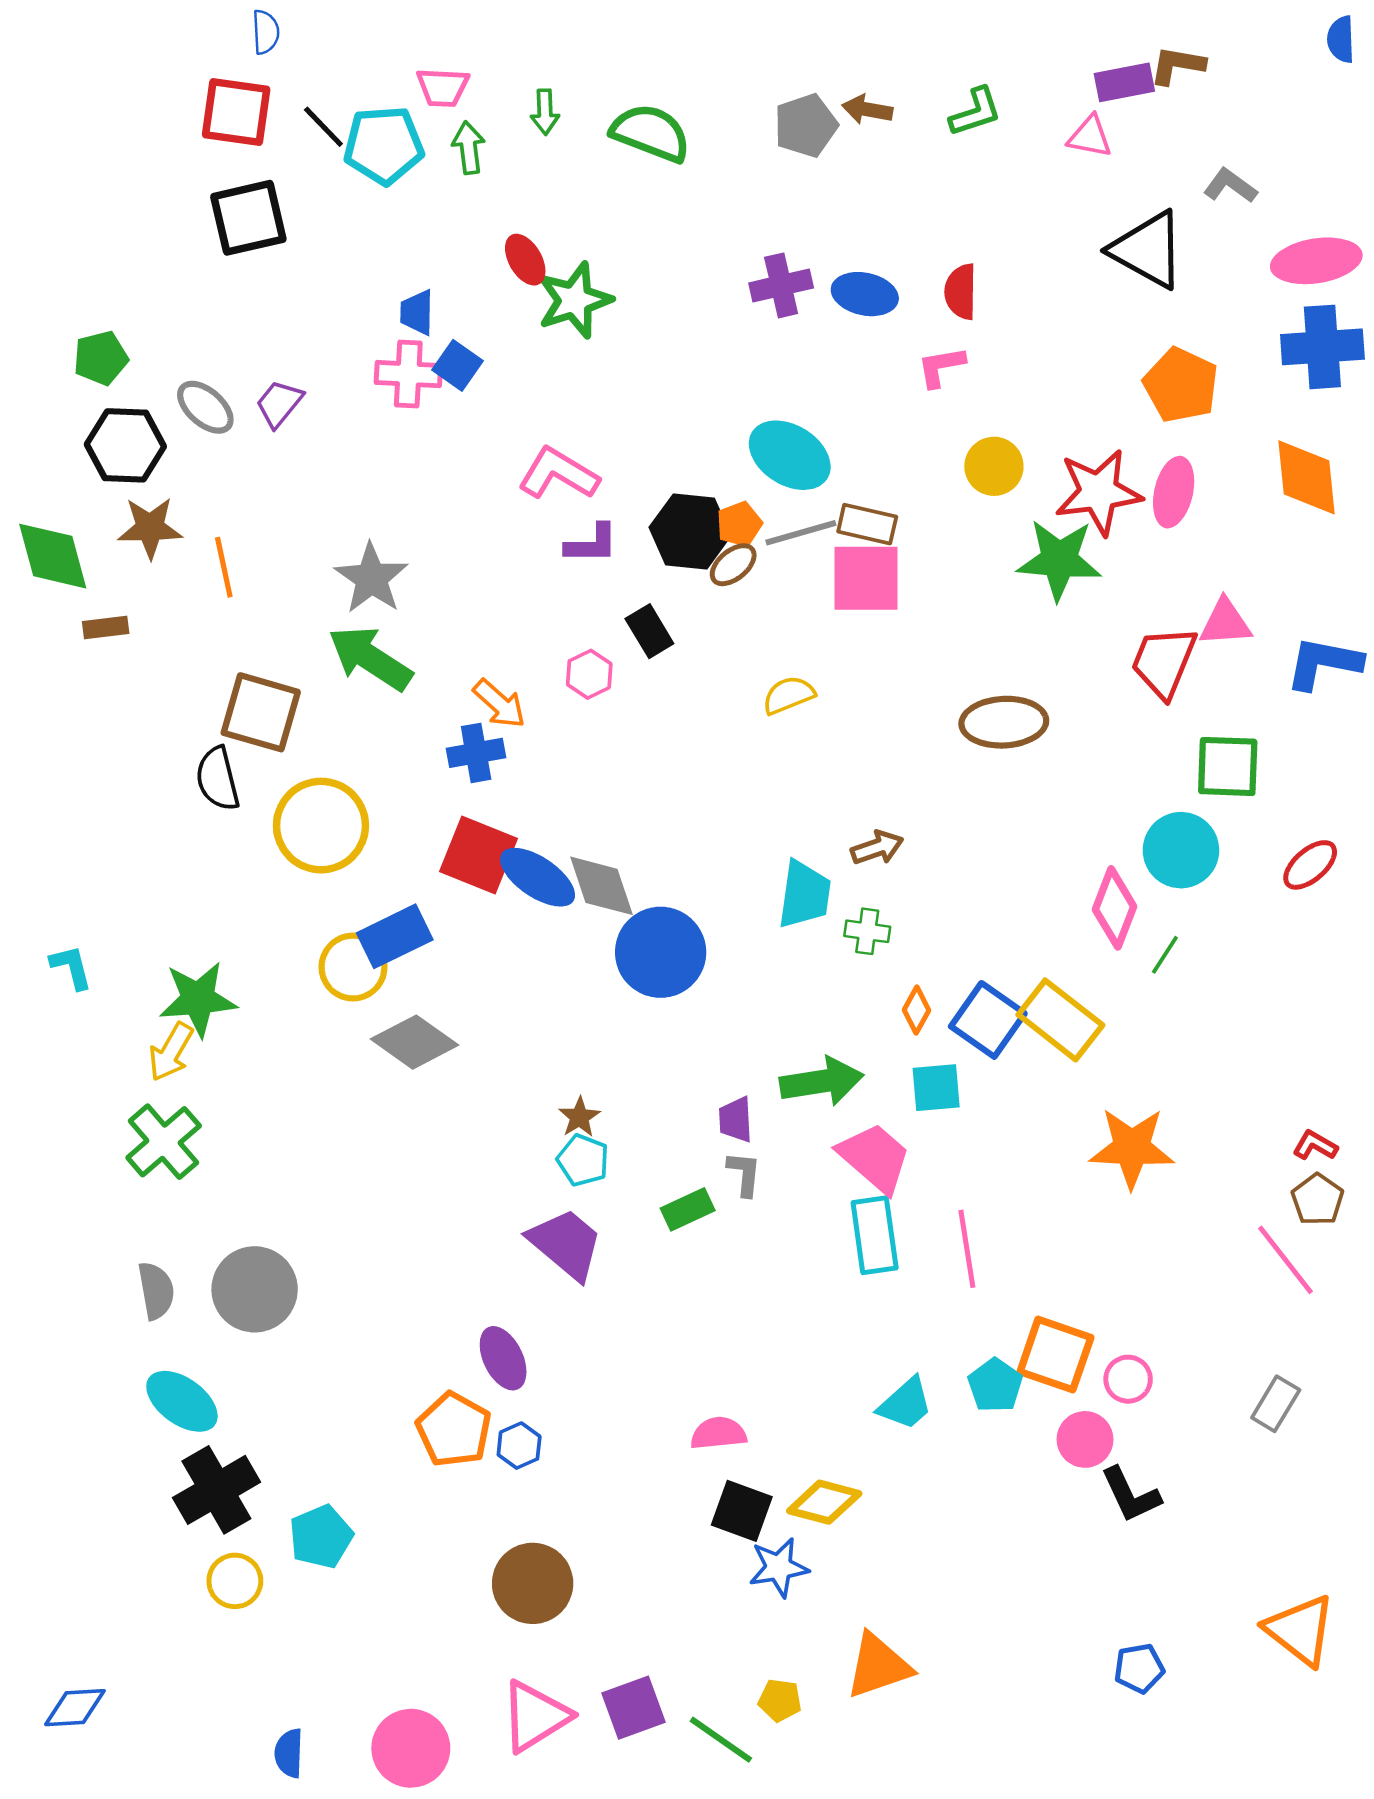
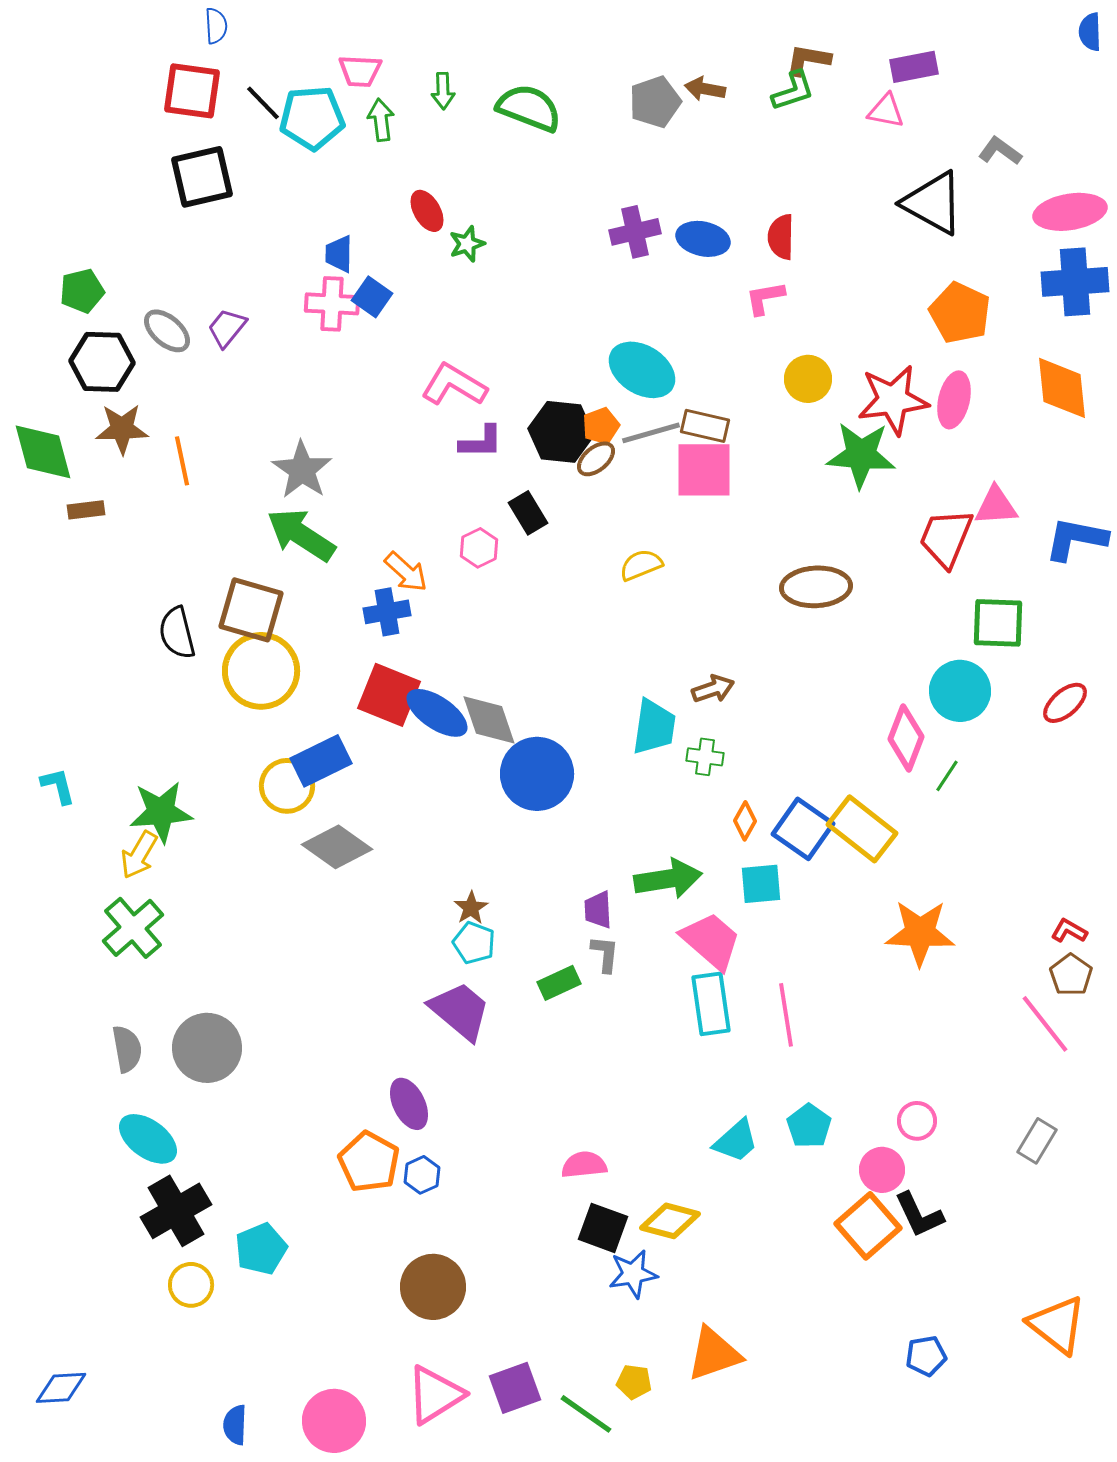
brown L-shape: (1177, 65) -> (808, 60), moved
green star: (574, 300) -> (467, 244), size x0.6
brown square: (261, 712) -> (251, 610), moved
orange square: (1055, 1355) -> (868, 1226), moved, turned 30

